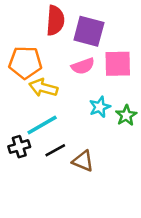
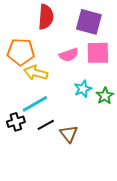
purple square: (89, 31) -> (89, 22), moved
brown triangle: (83, 161) -> (69, 134), turned 30

